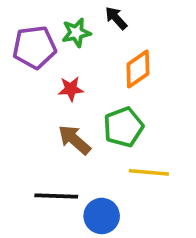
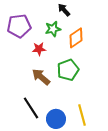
green star: (76, 33) -> (53, 29), moved
yellow line: (149, 172) -> (82, 115), moved, turned 70
black line: (56, 196) -> (31, 108), turned 55

